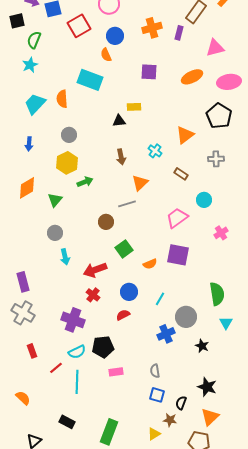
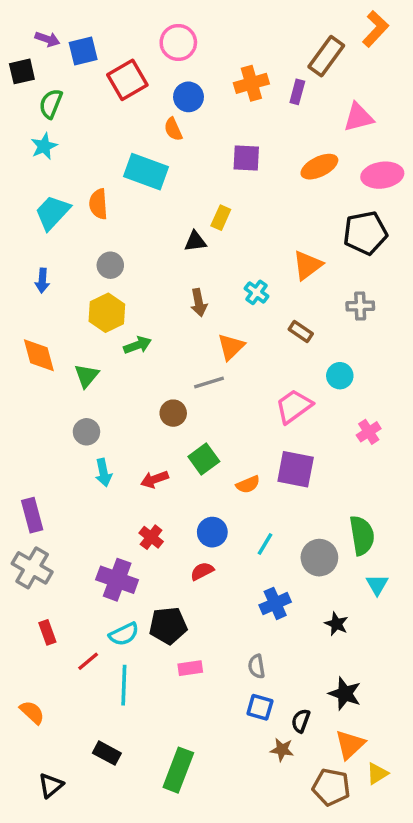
yellow rectangle: (134, 107) -> (221, 218), turned -64
black pentagon: (219, 116) -> (365, 233), turned 30
orange diamond: (27, 188) -> (39, 355), turned -75
red arrow: (95, 270) -> (154, 479), moved, size x0.7
gray circle: (186, 317) -> (319, 558), moved
yellow triangle: (154, 434) -> (377, 773), moved

